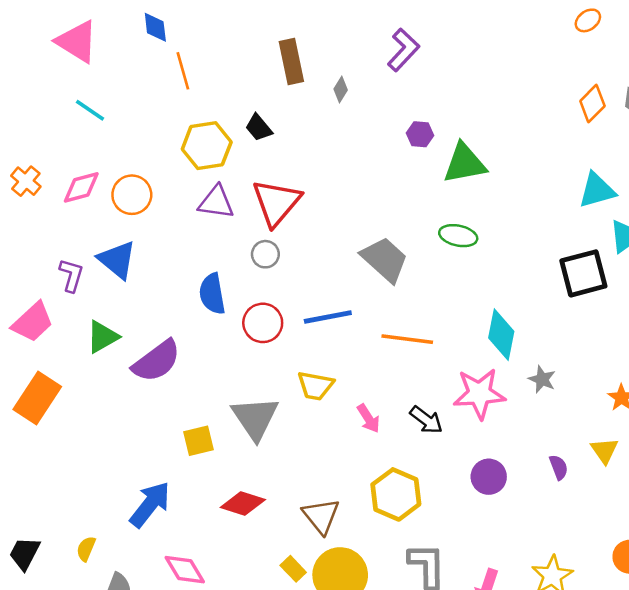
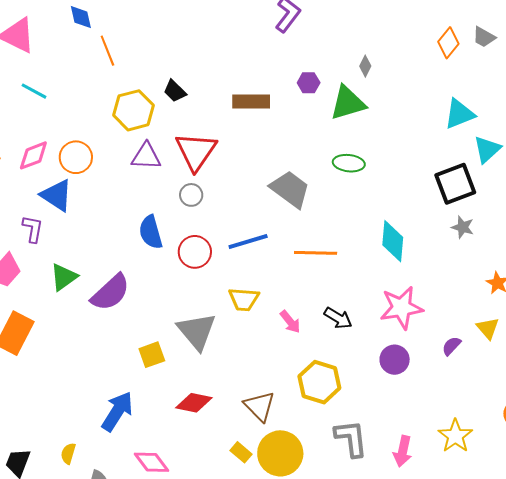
brown rectangle: (291, 62) -> (251, 102), moved, turned -72
gray diamond: (341, 89) -> (365, 66), moved
blue triangle: (117, 260) -> (57, 195), moved
gray star: (542, 379) -> (463, 227), moved
pink star: (479, 394) -> (401, 308), moved
purple semicircle: (559, 467) -> (451, 346), turned -110

